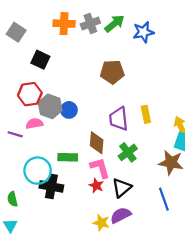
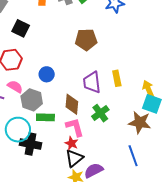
gray hexagon: (50, 106) -> (32, 100), moved
pink semicircle: (34, 124) -> (15, 87), turned 42
black triangle: (122, 188) -> (74, 158), moved

